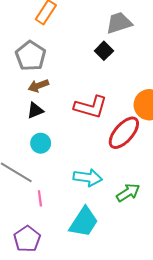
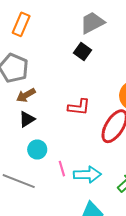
red L-shape: (91, 107) -> (79, 107), size x0.7
pink line: (40, 198) -> (62, 169), moved

